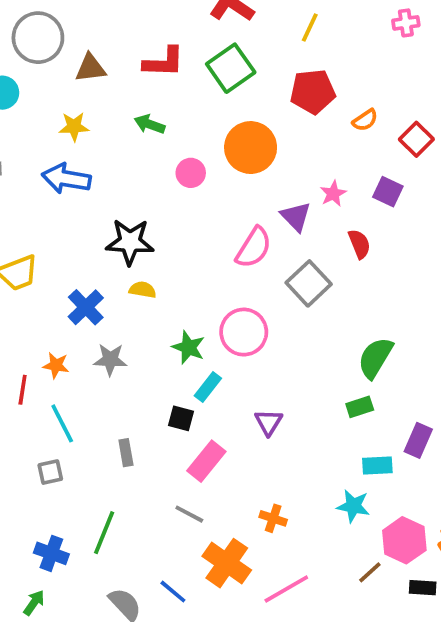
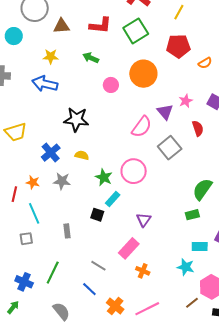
yellow semicircle: (143, 290) -> (82, 155), moved
pink rectangle: (206, 461) -> (129, 248), moved
orange cross: (227, 563) -> (115, 306), moved, size x0.7
blue line: (173, 592) -> (89, 289), moved

